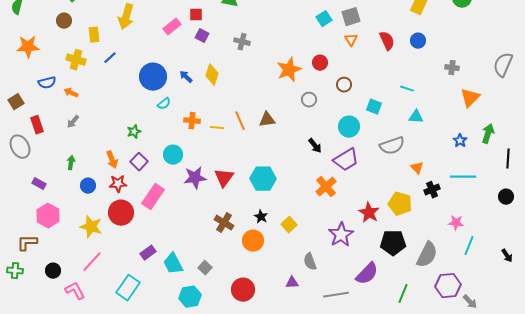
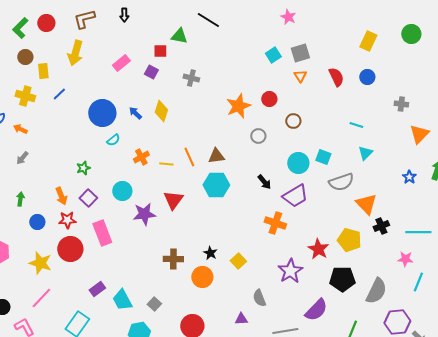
red square: (196, 15) -> (160, 51), moved
brown circle: (64, 21) -> (25, 57), moved
cyan square: (374, 107) -> (323, 157), moved
cyan triangle: (416, 117) -> (365, 153), turned -49
orange cross: (192, 121) -> (141, 157), turned -35
orange triangle: (417, 168) -> (366, 204), size x1.6
cyan line: (463, 177) -> (418, 232), moved
red triangle: (224, 178) -> (173, 200), moved
cyan hexagon: (263, 179) -> (216, 185), moved
orange cross: (326, 187) -> (275, 223), turned -30
pink rectangle: (153, 197) -> (102, 233), turned -55
brown cross: (224, 223) -> (173, 259), turned -30

